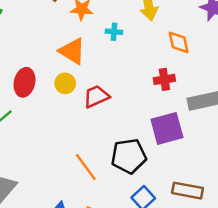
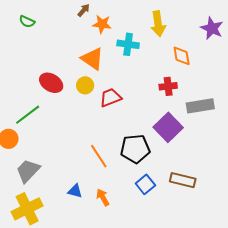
cyan cross: (114, 32) -> (128, 44), size x1.5
red ellipse: (25, 82) -> (51, 83), turned -75
purple square: (167, 128) -> (168, 127), turned -32

